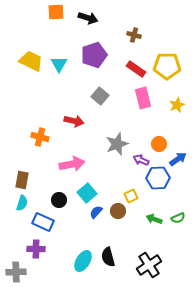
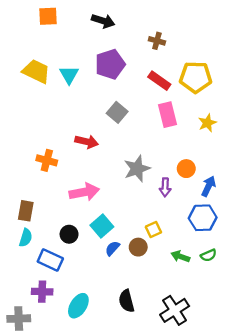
orange square: (56, 12) -> (48, 16), moved
blue arrow: (178, 159) -> (209, 186), turned -30
purple arrow: (141, 160) -> (165, 187), turned -112
blue hexagon: (158, 178) -> (203, 218), moved
cyan ellipse: (83, 261) -> (78, 306), moved

